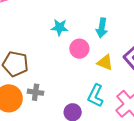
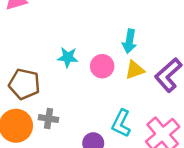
cyan star: (60, 27) -> (68, 57), moved
yellow triangle: (105, 62) -> (135, 70), moved, turned -42

